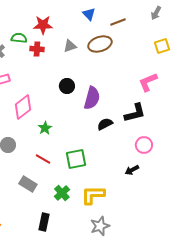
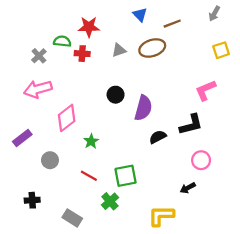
gray rectangle: (28, 184) -> (72, 218), moved
green cross: (62, 193) -> (110, 201), moved
yellow L-shape: (93, 195) -> (161, 216), moved

